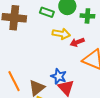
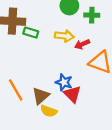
green rectangle: (47, 12) -> (31, 33), moved

